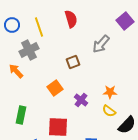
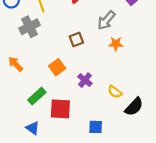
orange arrow: (16, 71) -> (16, 64), moved
orange star: (110, 92) -> (116, 44), moved
green rectangle: (21, 115) -> (37, 96), moved, turned 36

